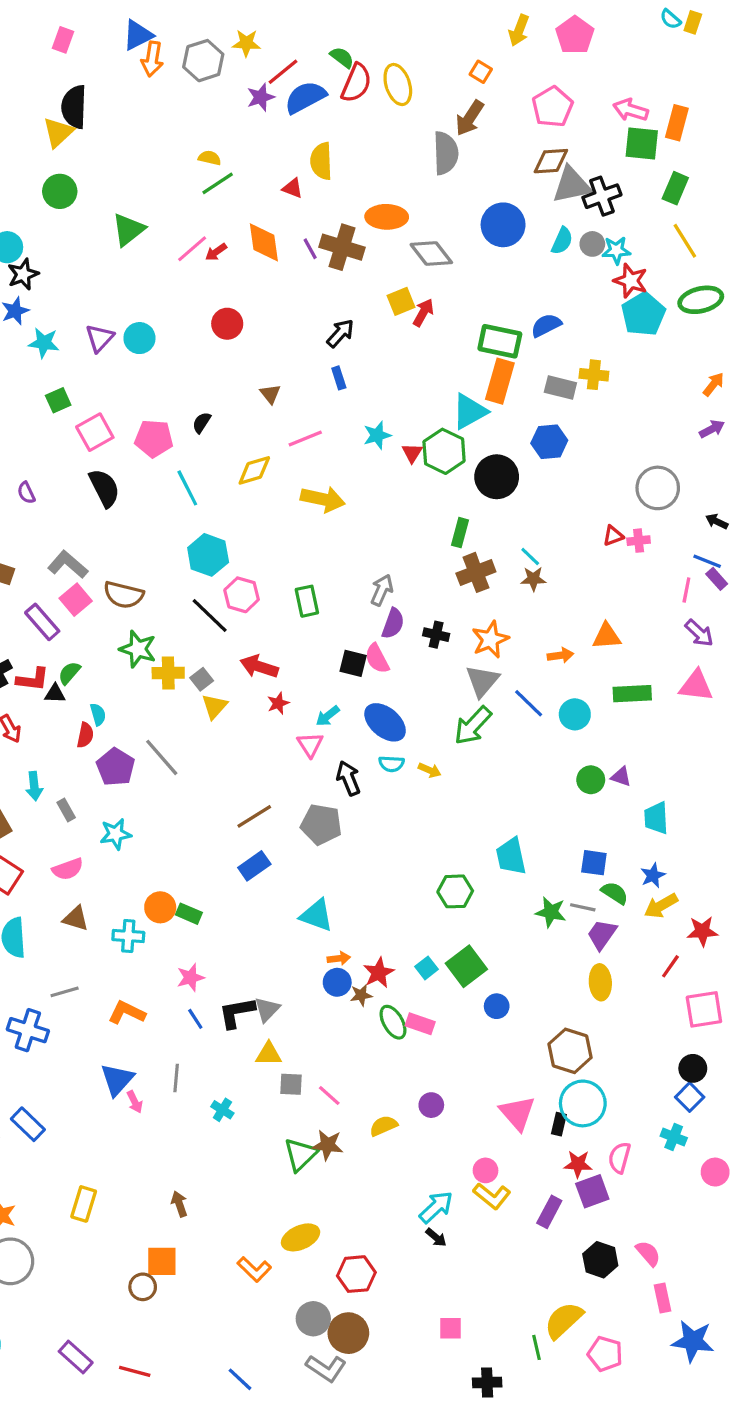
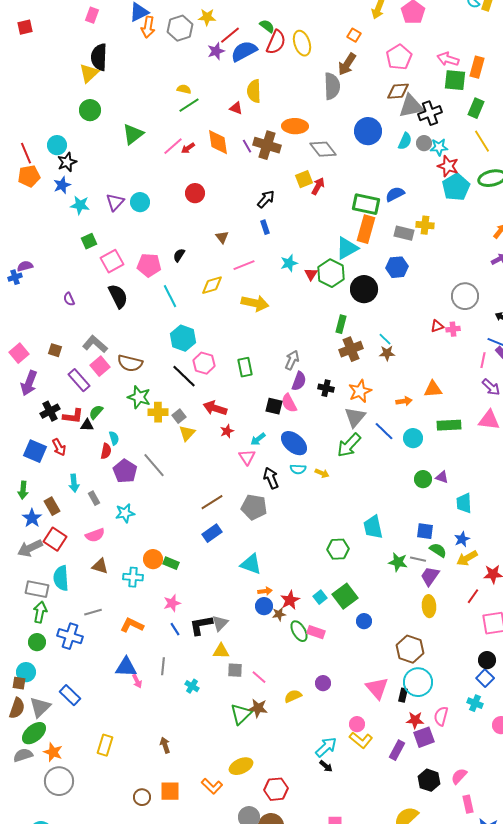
blue triangle: (117, 1080) -> (126, 667), turned 50
pink semicircle: (648, 1253) -> (459, 776), turned -96
orange square: (162, 1261) -> (170, 791), moved

